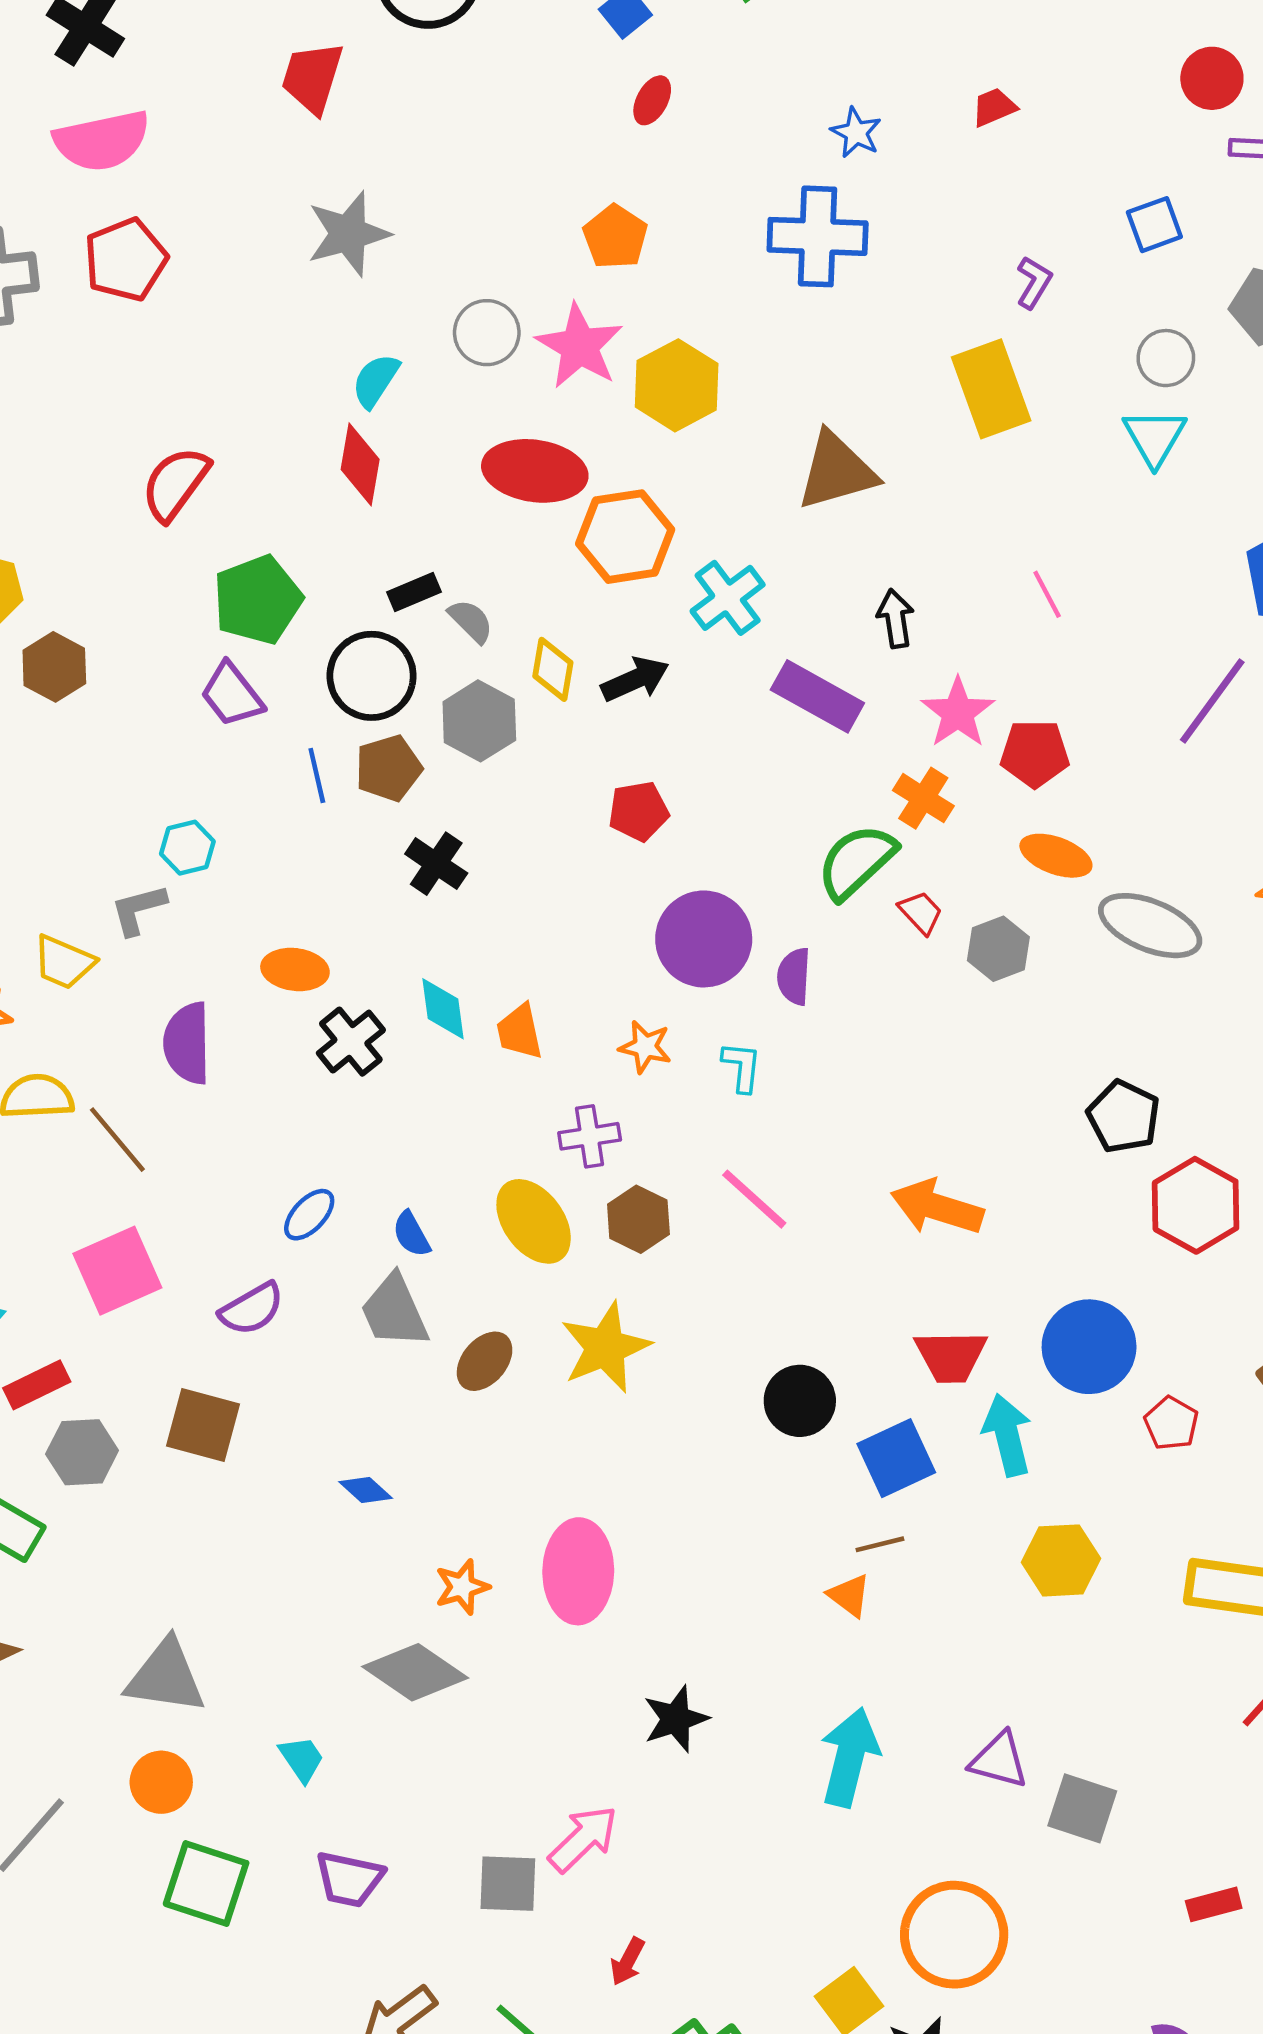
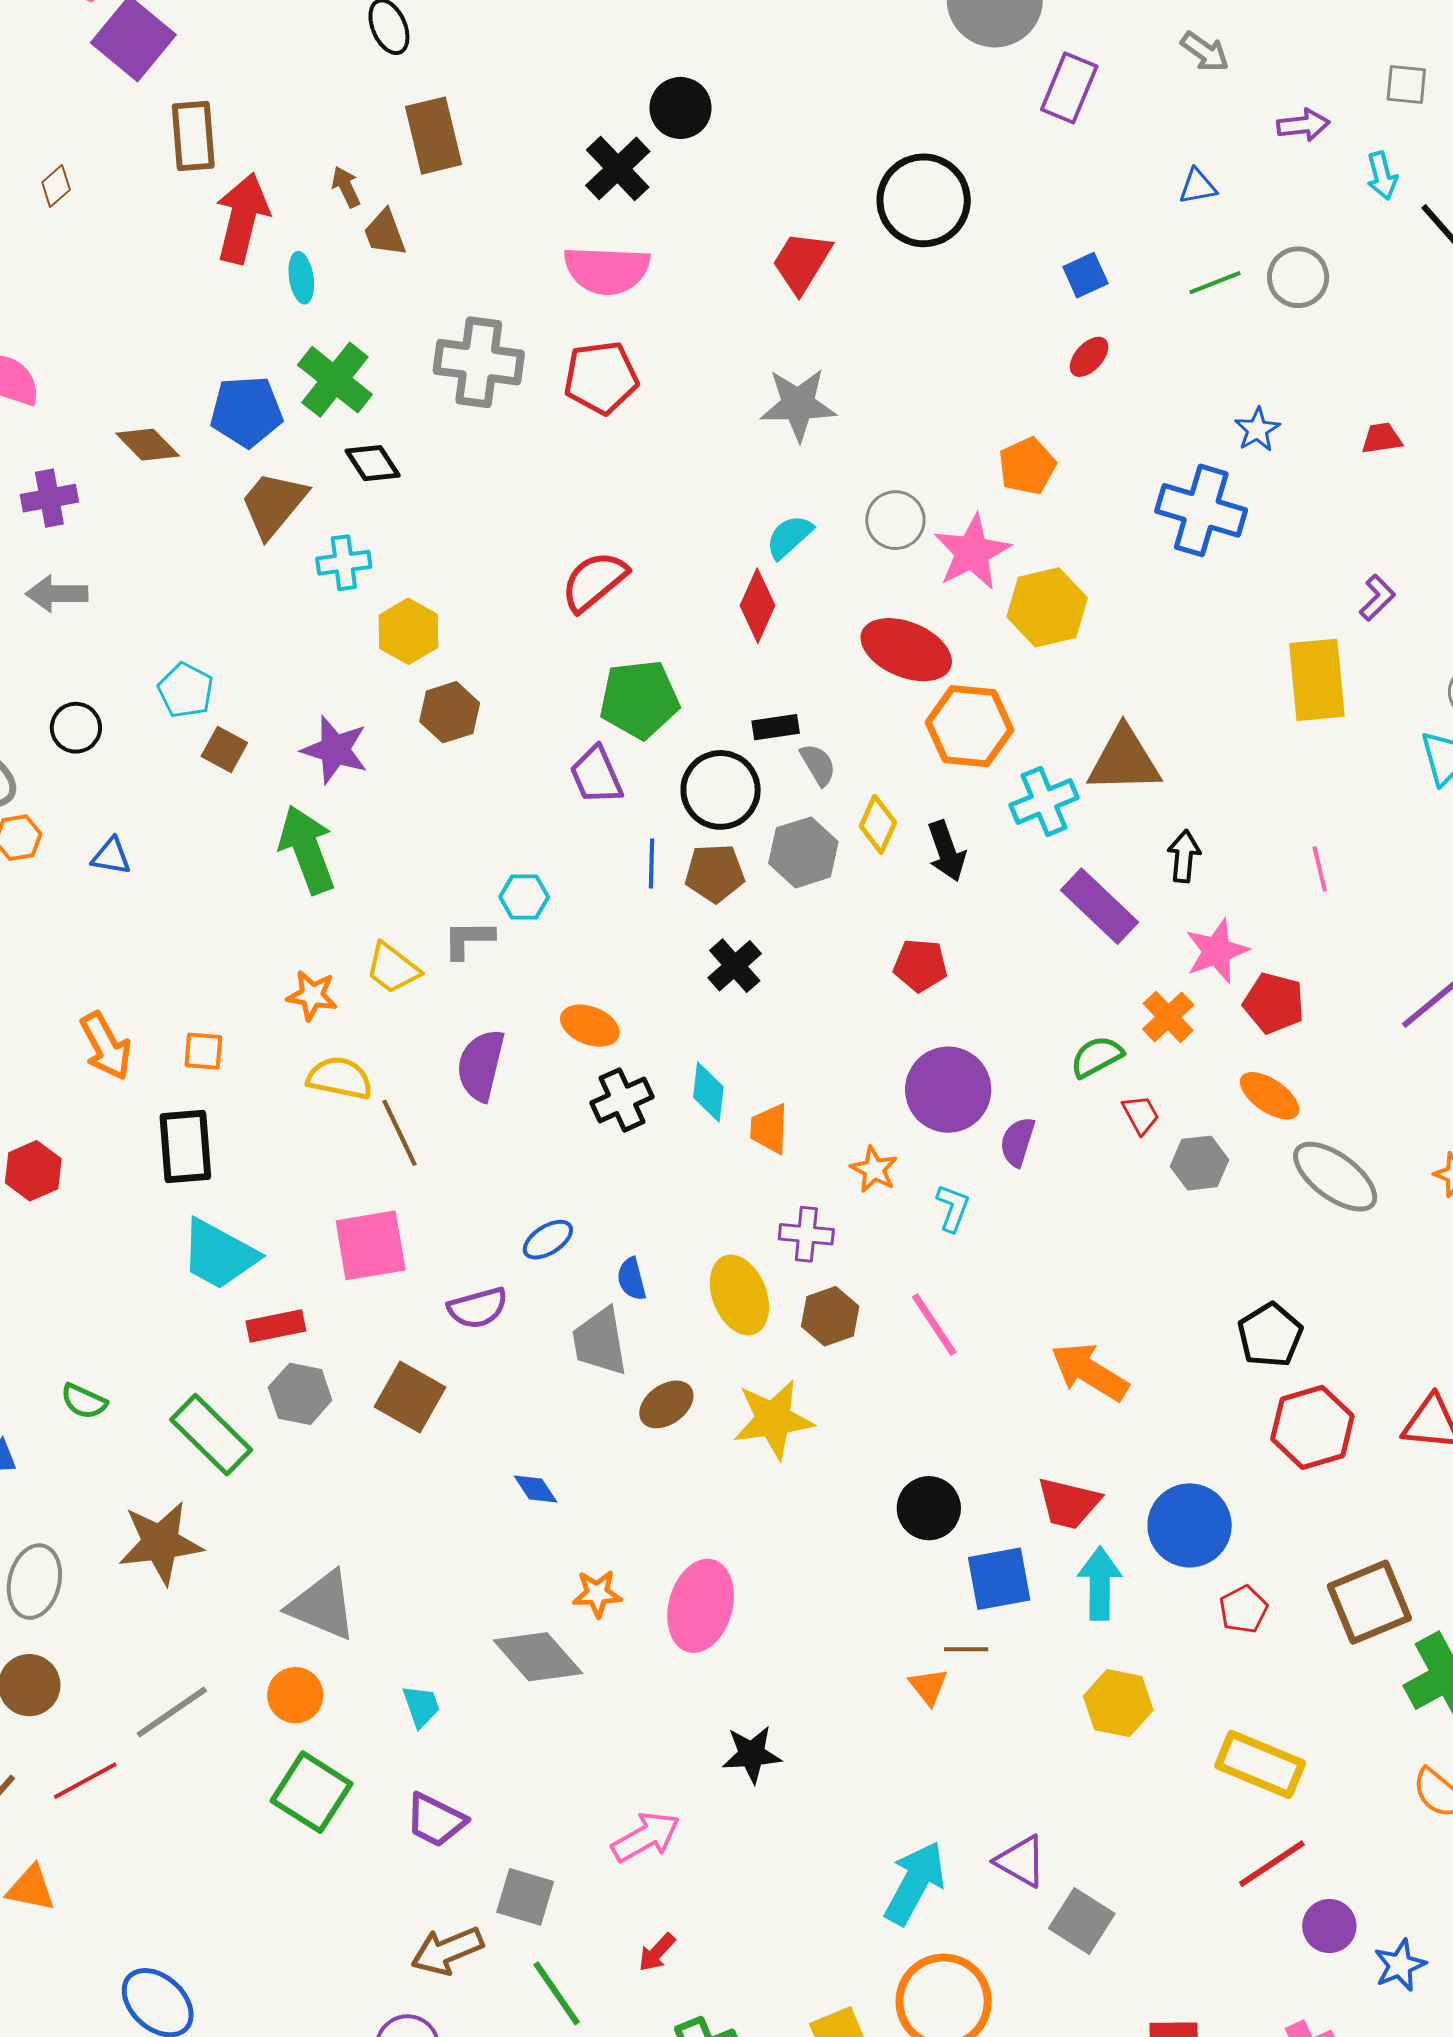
brown triangle: (837, 471) -> (1124, 760), moved
black arrow: (635, 679) -> (947, 851), turned 80
green semicircle: (856, 861) -> (1097, 1057), size x0.7
cyan arrow: (850, 1757) -> (915, 1883), moved
gray square: (508, 1884) -> (525, 1897), moved

